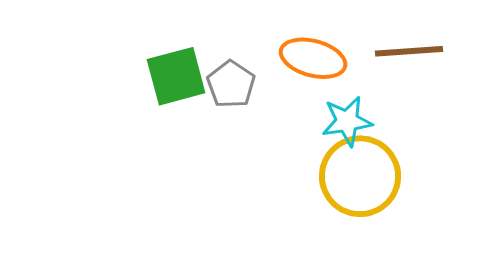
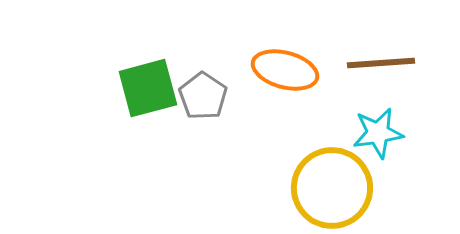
cyan star: (347, 121) -> (378, 133), moved

